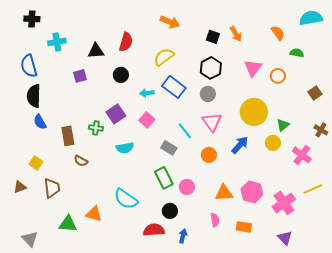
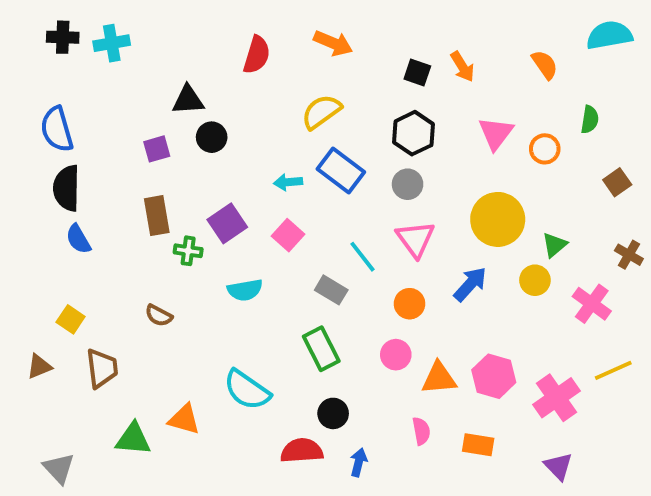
cyan cross: (57, 42) -> (112, 43), moved
red semicircle: (126, 42) -> (257, 55), moved
green semicircle: (297, 53) -> (590, 120), moved, turned 88
black circle: (121, 75) -> (212, 137), moved
brown rectangle: (68, 136) -> (157, 216), moved
pink circle: (187, 187) -> (396, 355), moved

